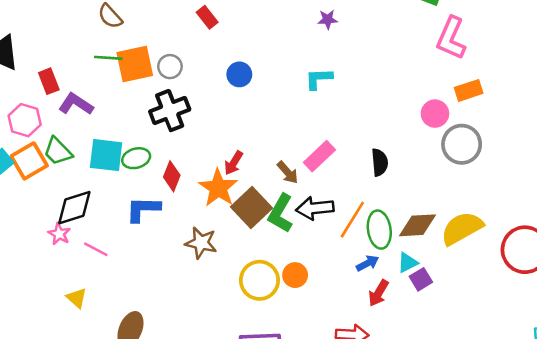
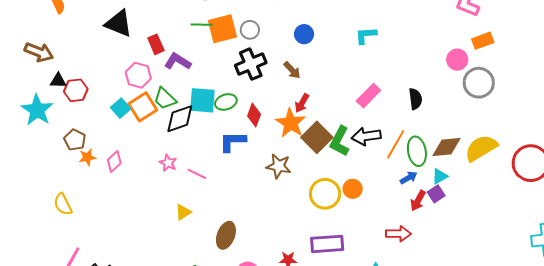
brown arrow: (288, 172) -> (292, 70), moved
black diamond: (74, 208) -> (180, 119), moved
purple square: (421, 279) -> (436, 194), moved
yellow triangle: (77, 298) -> (183, 212), turned 48

